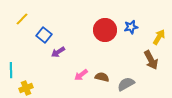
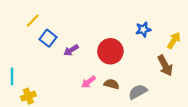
yellow line: (22, 19) -> (33, 21), moved
red circle: (105, 30) -> (110, 51), moved
purple arrow: (58, 52) -> (71, 50), moved

